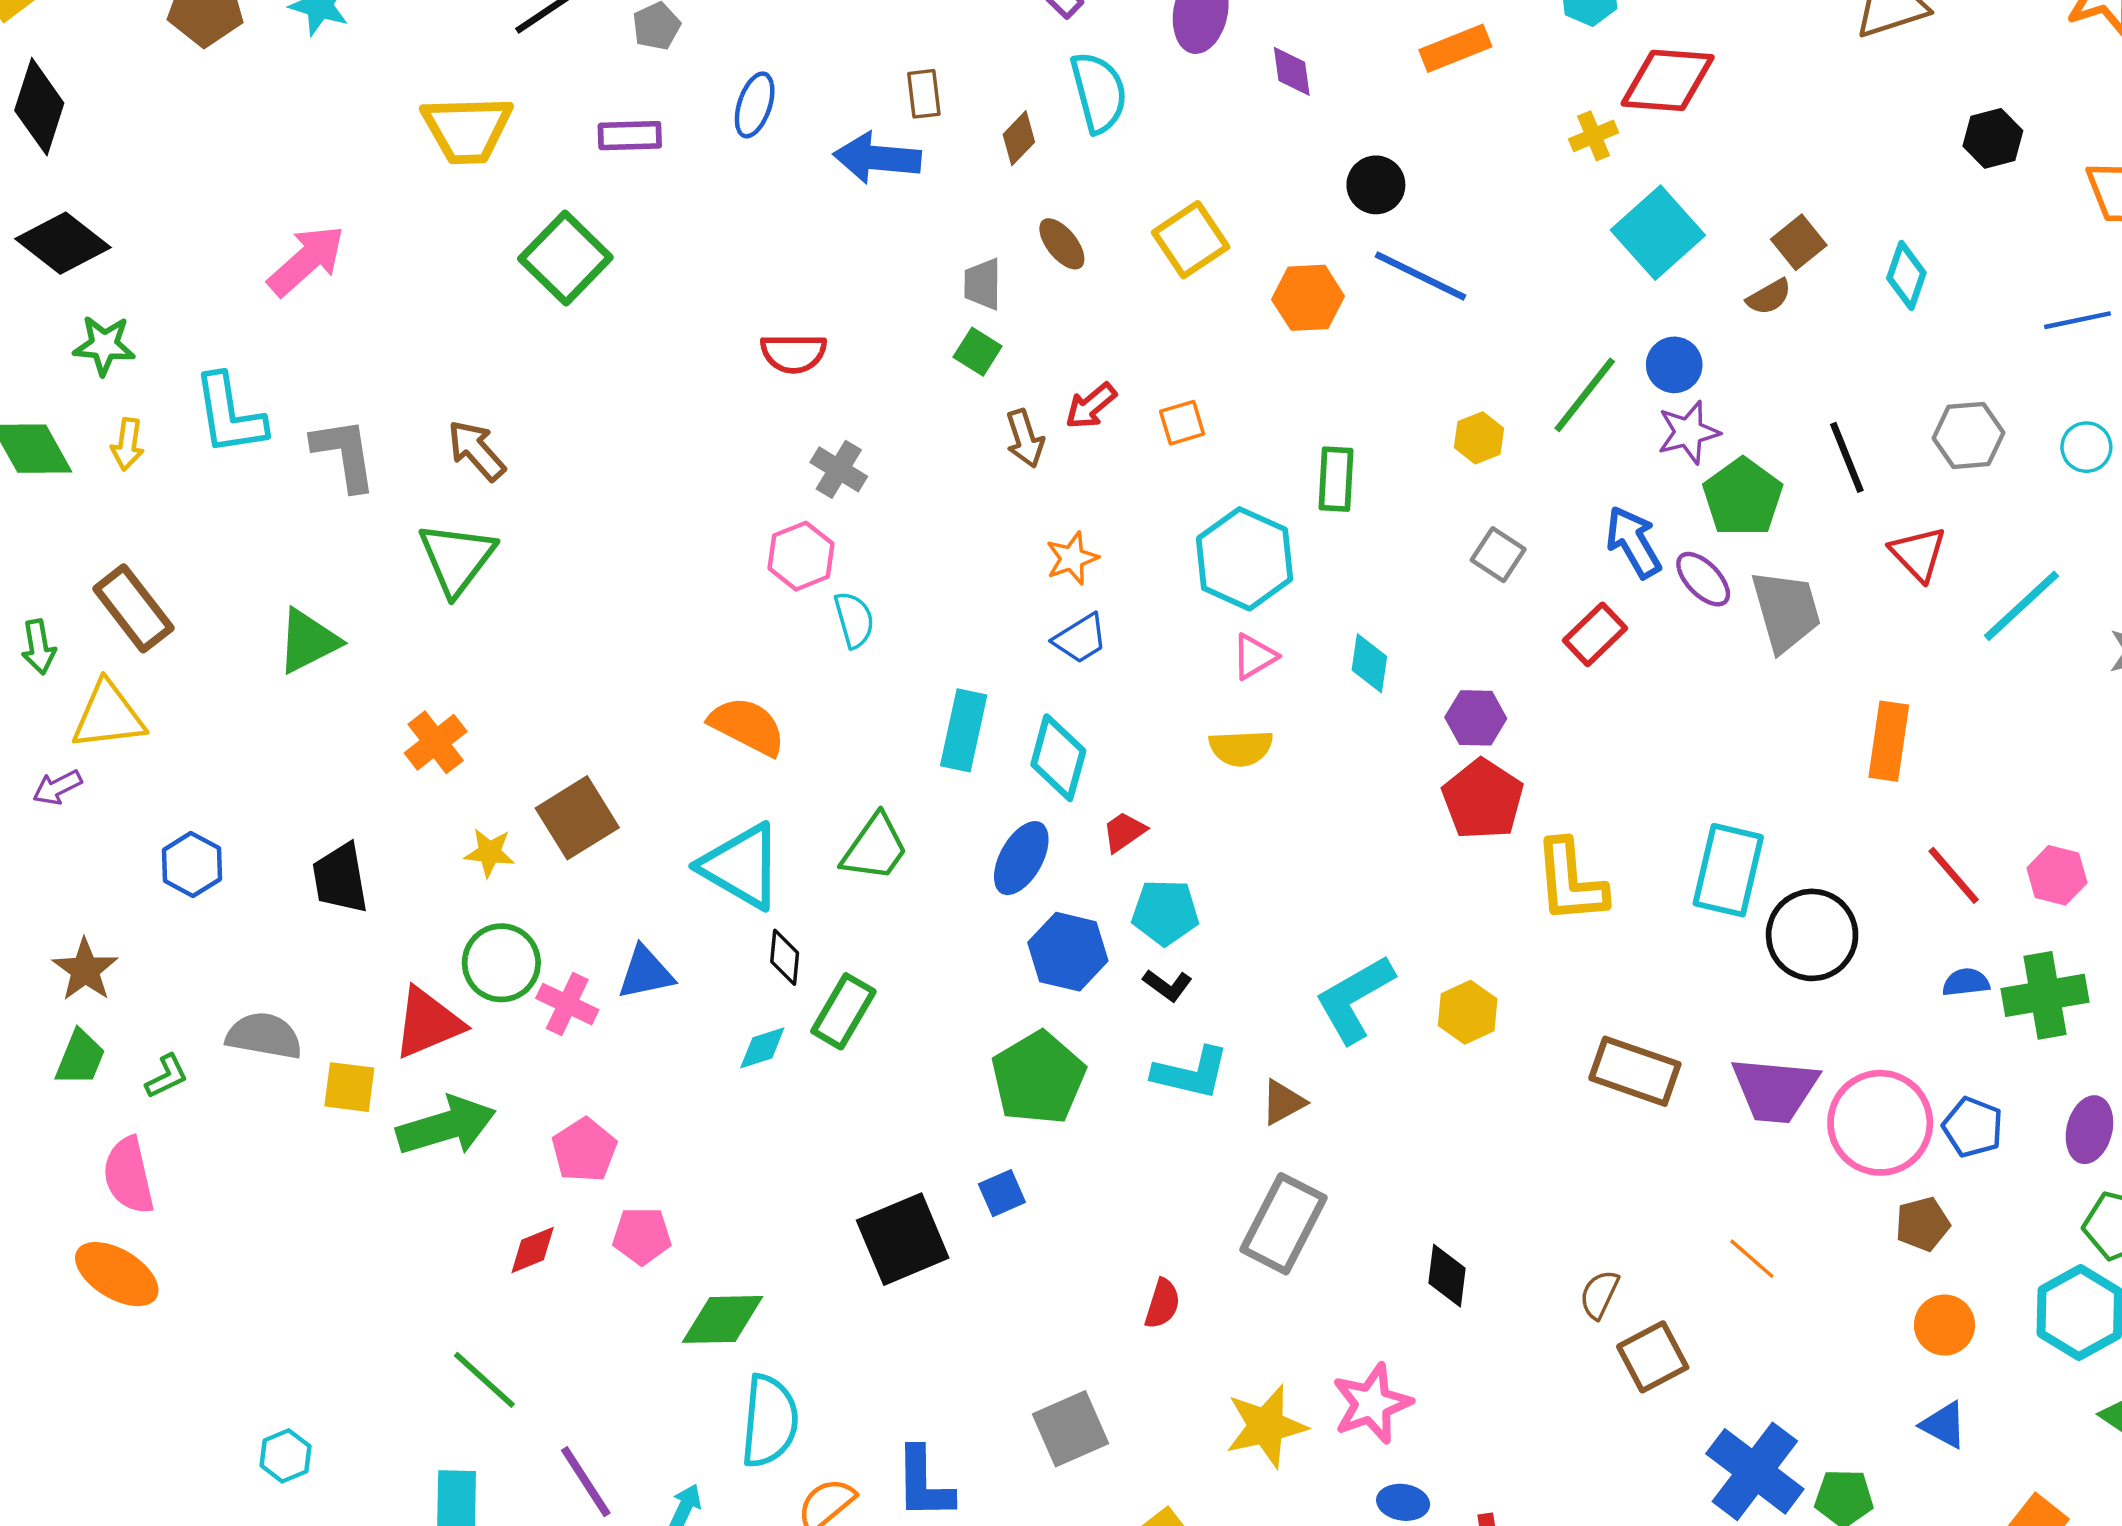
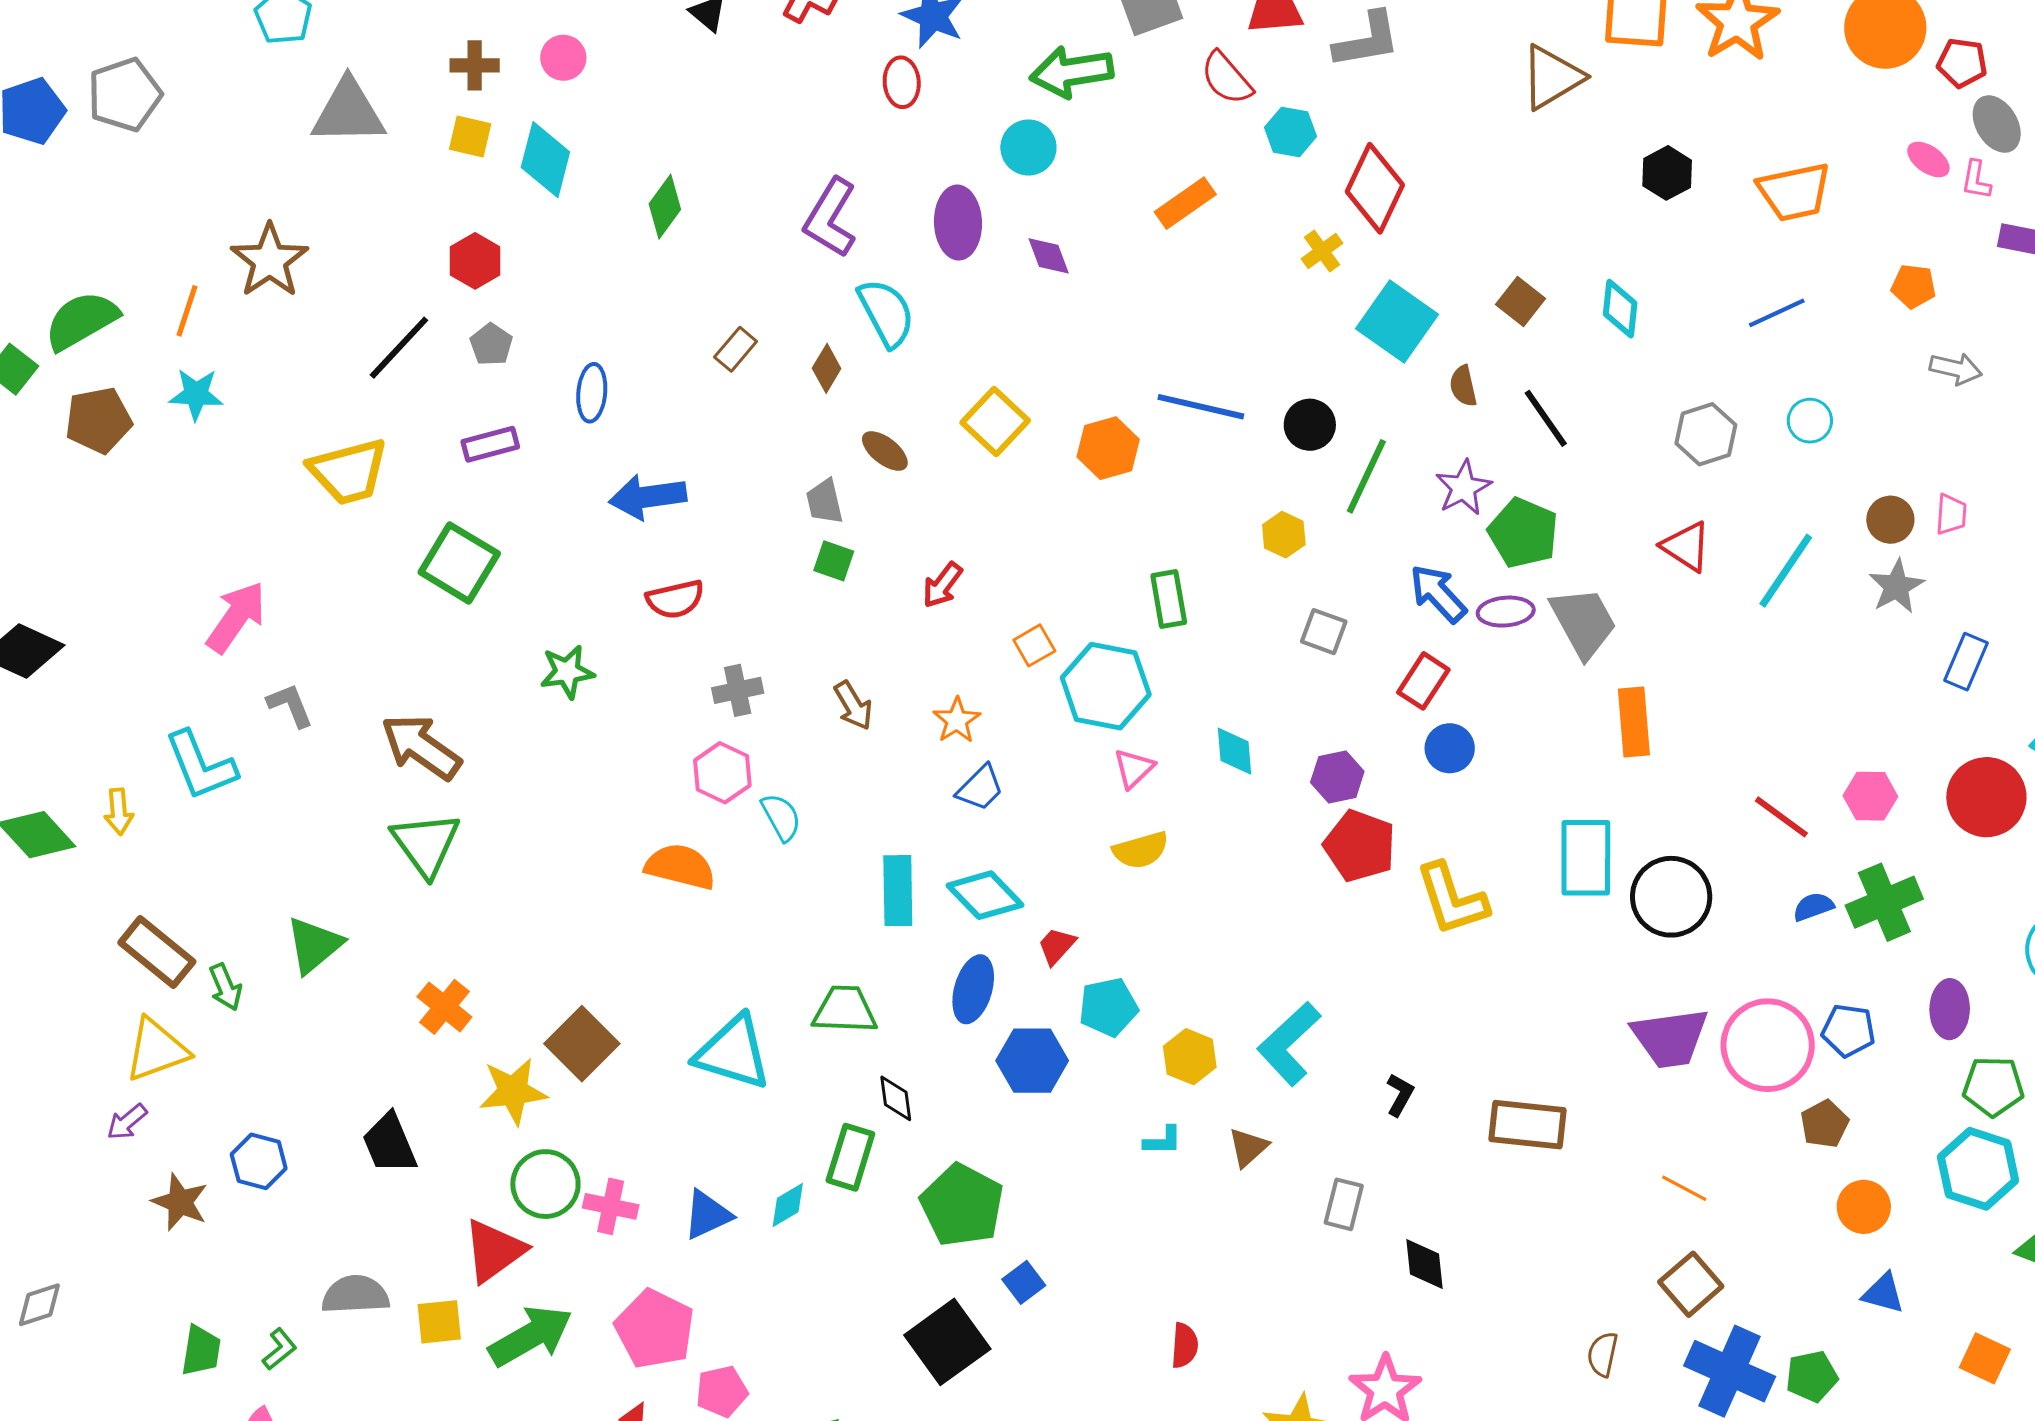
red diamond: (1668, 80) -> (1375, 188), turned -56
brown rectangle: (924, 94) -> (736, 349), turned 60
blue arrow: (877, 158) -> (648, 497), moved
black circle: (1376, 185) -> (1310, 425), moved
brown semicircle: (1769, 297) -> (1463, 386), moved, turned 120
green star: (104, 345) -> (567, 672), moved
blue circle: (1674, 365) -> (1450, 748), moved
orange square: (1182, 423) -> (1034, 645), moved
brown arrow: (1025, 438) -> (853, 706), moved
brown arrow: (476, 450) -> (421, 747), size x1.4
gray L-shape: (344, 454) -> (290, 705), moved, size x0.7
black line: (1847, 457) -> (1546, 418), moved
gray cross: (839, 469) -> (738, 690), turned -30
purple ellipse: (1703, 579) -> (1506, 612), turned -38
green arrow: (38, 647) -> (225, 987), moved
orange semicircle: (747, 726) -> (680, 867), moved
orange rectangle: (1889, 741) -> (1634, 722), moved
cyan diamond: (1058, 758) -> (985, 895), turned -46
green trapezoid: (875, 848) -> (845, 1010), turned -110
yellow star: (489, 853) -> (513, 1091), size x1.5
black diamond: (785, 957) -> (896, 1098), moved
brown star: (85, 970) -> (180, 1202), moved
blue triangle: (646, 973) -> (707, 1215), moved
black L-shape: (1168, 985) -> (1400, 1095), moved, turned -84
yellow hexagon: (1468, 1012) -> (1190, 1057), moved
brown rectangle: (1635, 1071) -> (1527, 1125), moved
cyan L-shape: (1191, 1073) -> (1163, 1141), size x0.6
green pentagon: (1038, 1078) -> (962, 1205), moved
pink pentagon: (584, 1150) -> (655, 1329), size x1.4
gray rectangle: (1283, 1224) -> (1344, 1204), moved, size x0.6
brown semicircle: (1599, 1294) -> (1603, 1354), moved
brown square: (1653, 1357) -> (1691, 1284), moved

